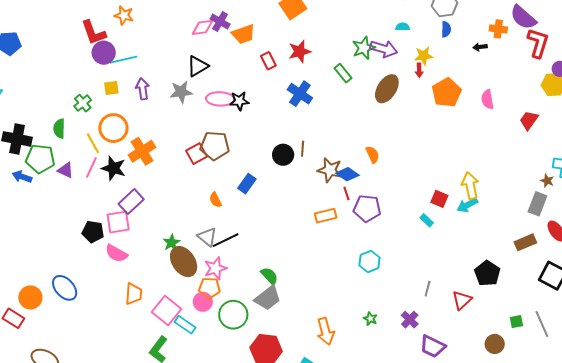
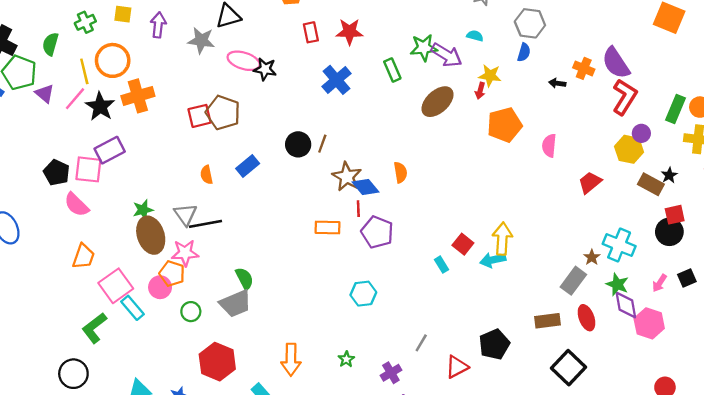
green circle: (233, 315) -> (191, 312), size x0.6

